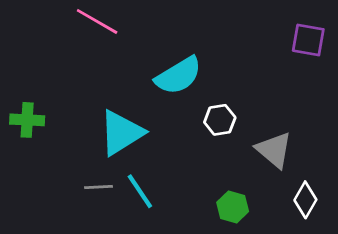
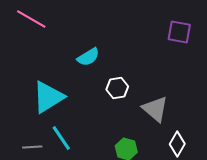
cyan semicircle: (178, 76) -> (88, 57), size x0.7
gray line: (98, 187) -> (32, 147), moved

